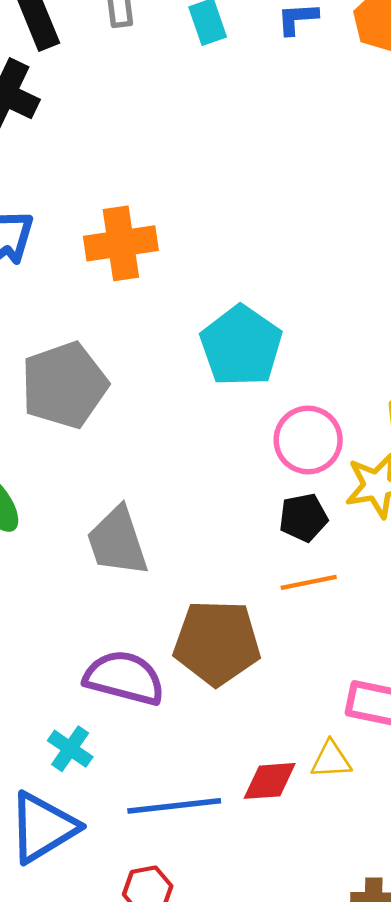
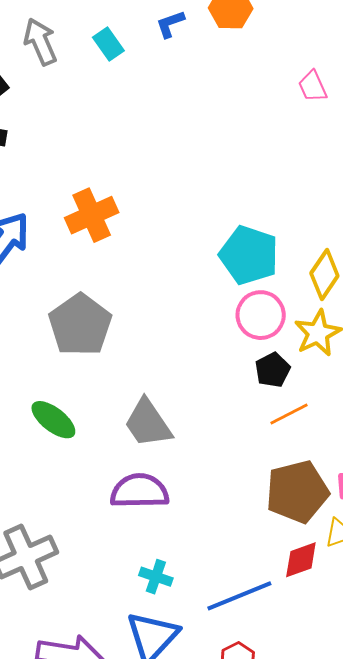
cyan pentagon: (241, 346) -> (249, 255), moved
brown pentagon: (217, 643) -> (297, 492), moved
purple semicircle: (124, 678) -> (139, 491), moved

